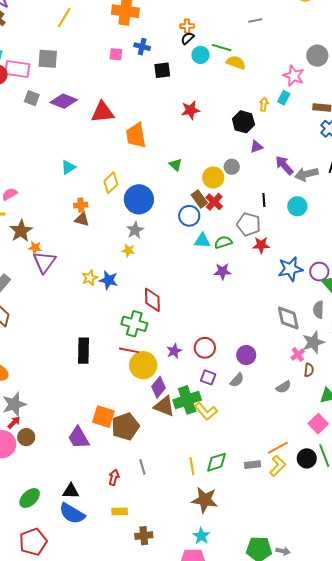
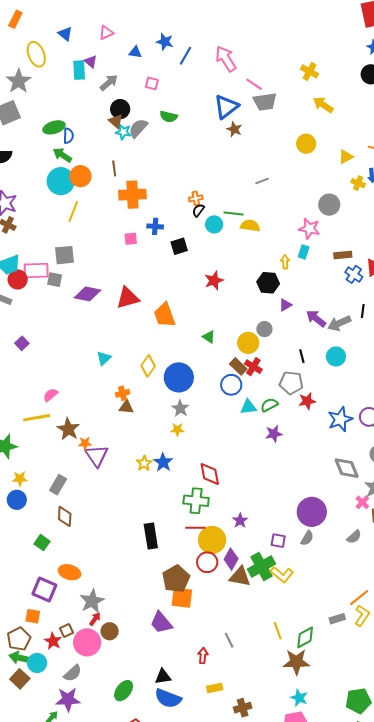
gray square: (32, 98) -> (55, 280), moved
blue star: (109, 280) -> (163, 462), turned 30
red circle: (205, 348) -> (207, 562), moved
purple circle: (246, 355) -> (312, 512), size x1.5
brown pentagon: (125, 426) -> (176, 579), moved
green diamond: (217, 462) -> (305, 637), moved

